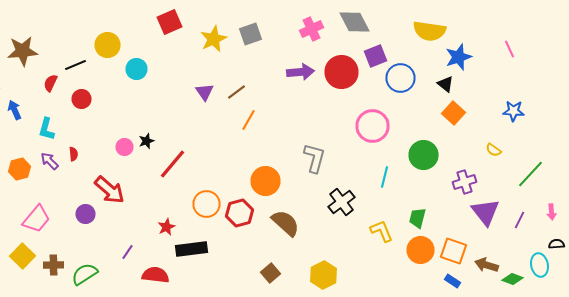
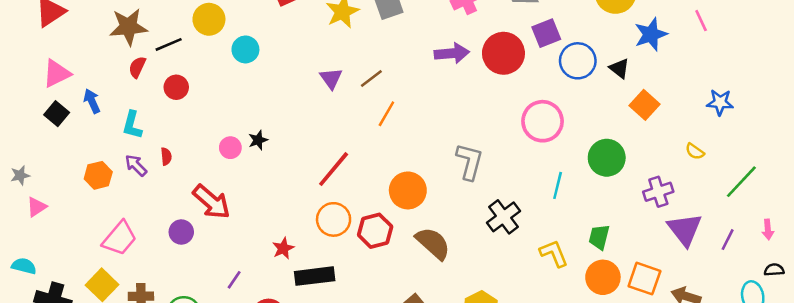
pink line: (510, 49) -> (701, 21), moved
brown star: (22, 51) -> (128, 27), moved
black triangle: (446, 84) -> (619, 68), moved
red line: (172, 164) -> (334, 169), moved

